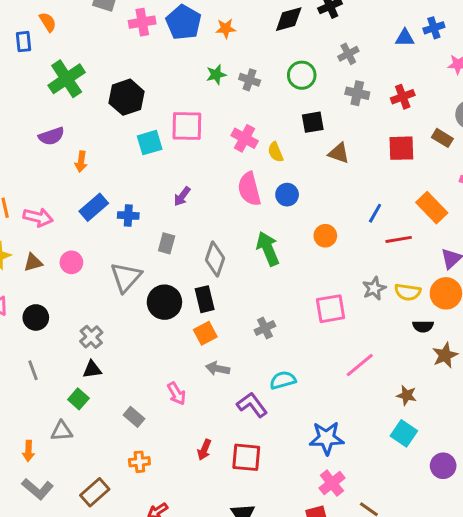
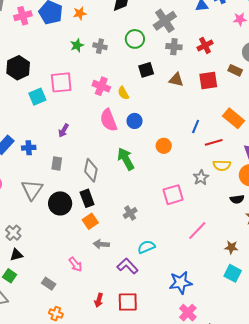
gray cross: (348, 54) -> (165, 21), size x1.6
brown triangle: (339, 153) -> (176, 80), moved
yellow semicircle: (408, 292) -> (222, 165), moved
orange cross: (139, 462) -> (56, 314), turned 32

